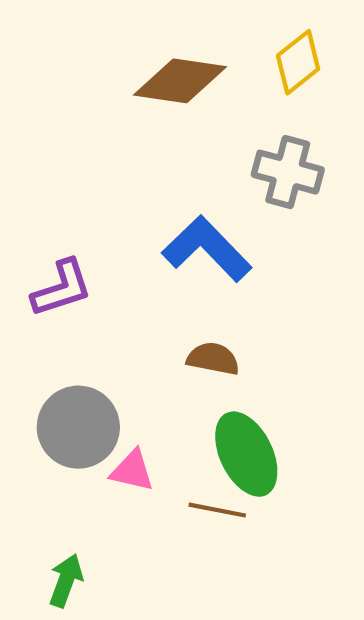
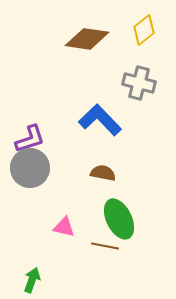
gray circle: (78, 427) -> (30, 168), moved

